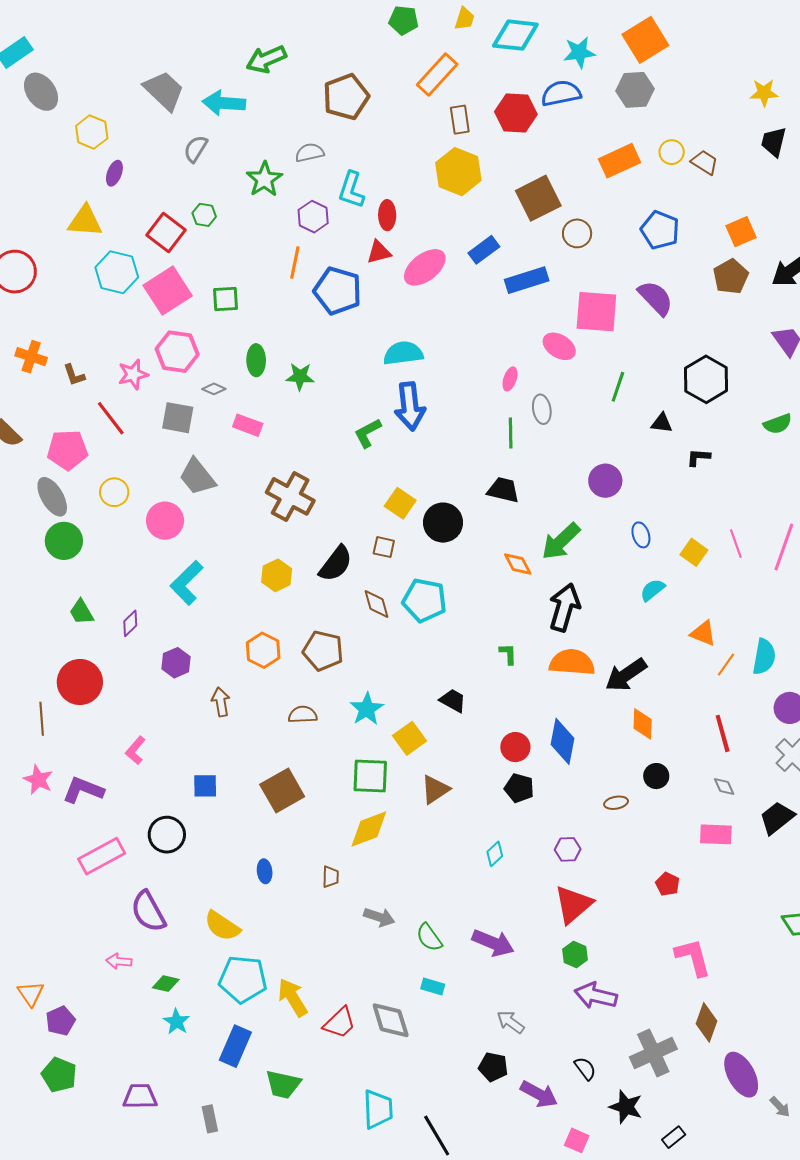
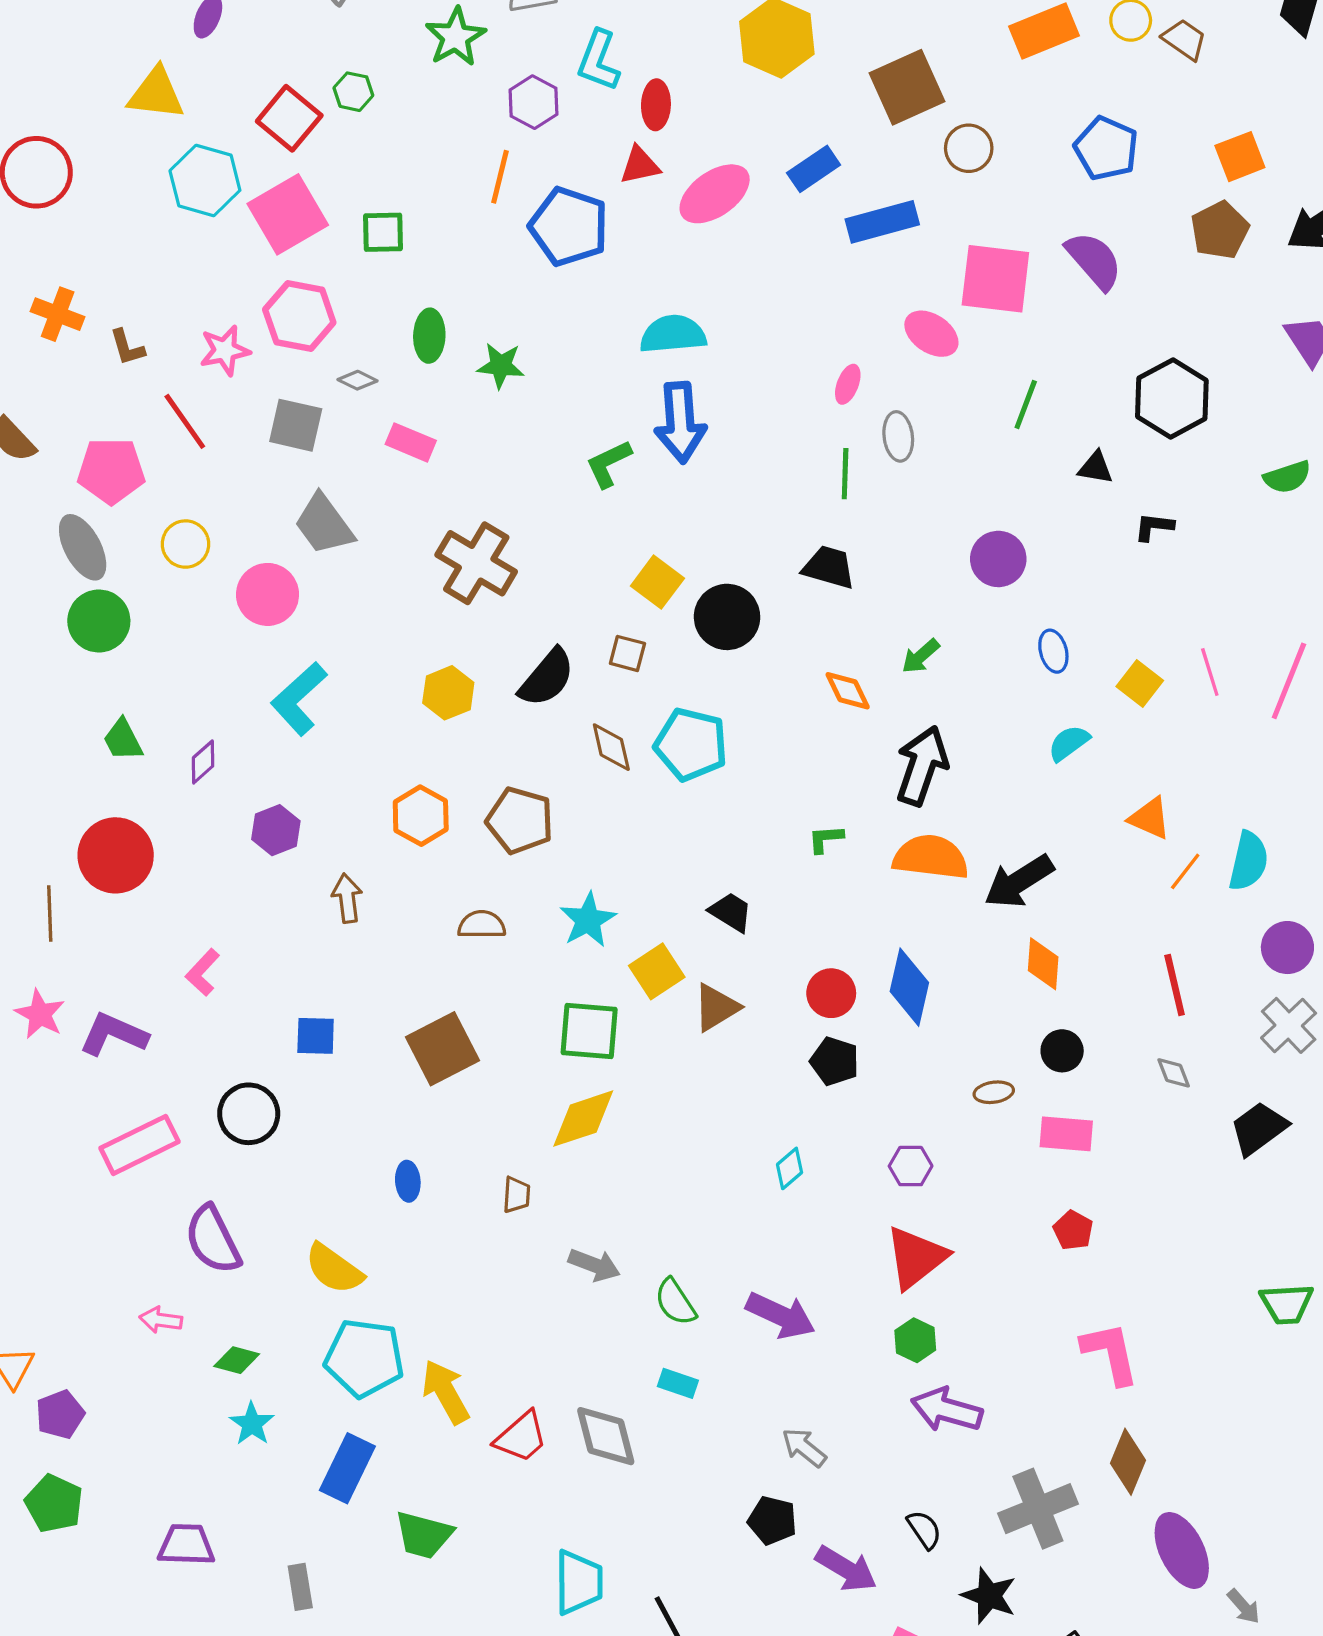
green arrow: (561, 541) -> (921, 656), size x0.6
green L-shape: (508, 654) -> (826, 839), turned -95
brown triangle: (435, 789) -> (716, 1007), moved
pink rectangle: (716, 834) -> (1066, 1134), moved

